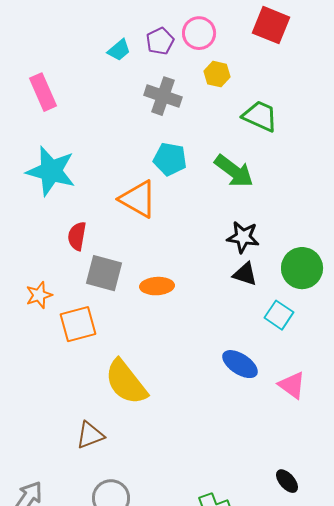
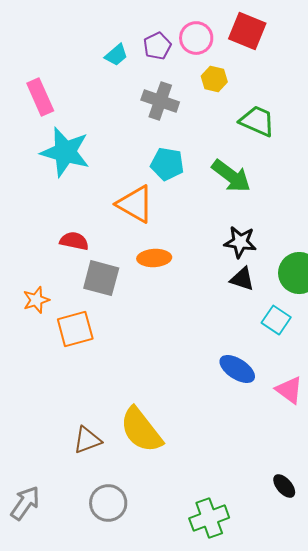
red square: (271, 25) -> (247, 31), moved
cyan star: (51, 171) -> (65, 152), moved
red semicircle: (77, 236) -> (74, 241), turned 92
orange ellipse: (157, 286) -> (154, 258), moved
yellow semicircle: (126, 382) -> (141, 430), moved

